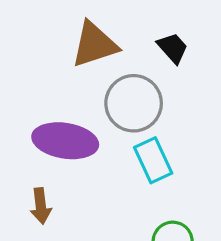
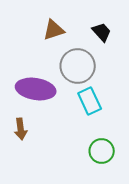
brown triangle: (94, 45) -> (54, 30), size x0.7

